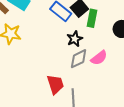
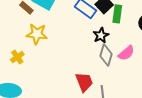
gray diamond: (79, 59) -> (106, 55), turned -45

